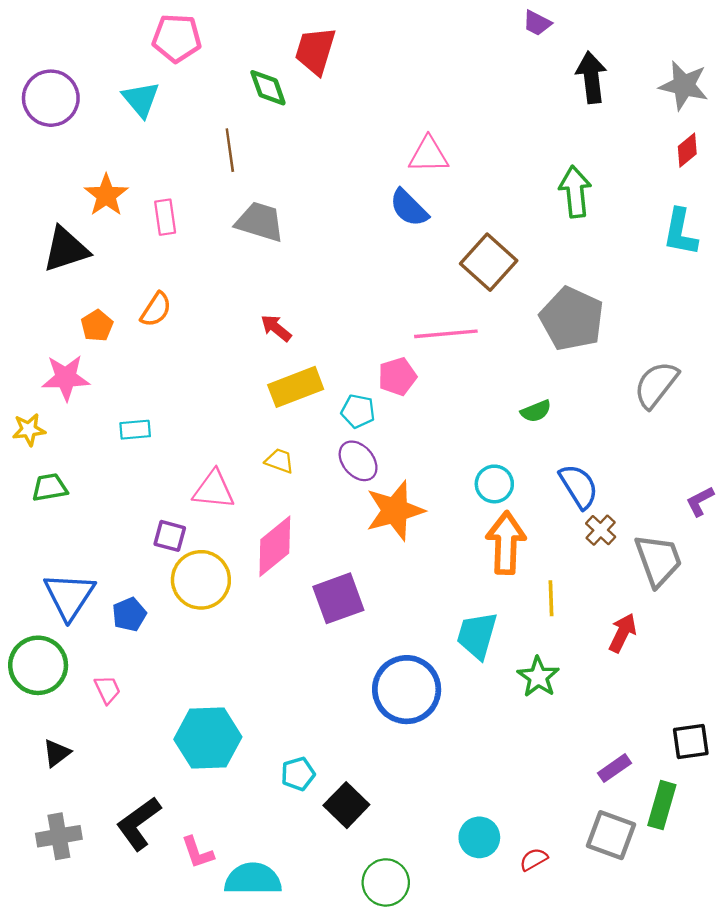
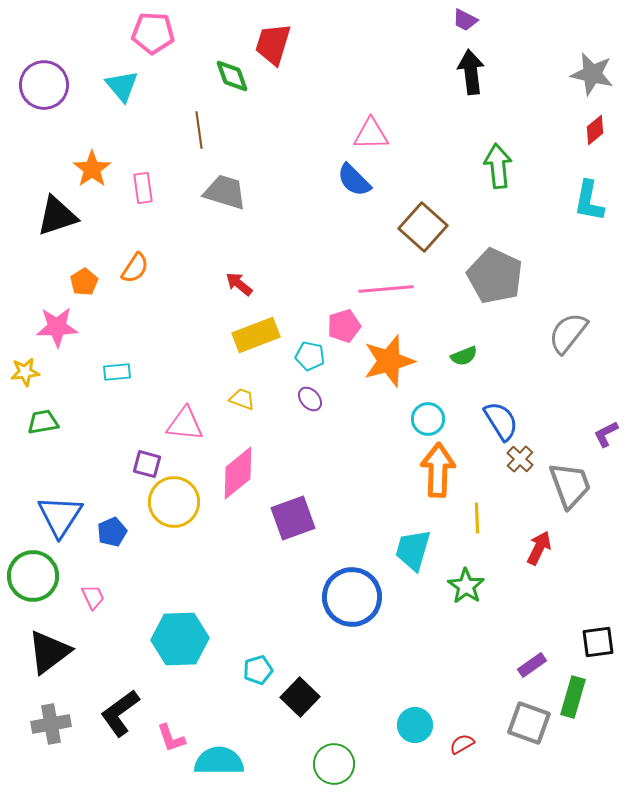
black arrow: (591, 77) -> (471, 72), moved
purple ellipse: (358, 461) -> (310, 399), size x0.7
orange star: (395, 511) -> (389, 361), moved
black triangle: (57, 753) -> (49, 652), size x1.8

